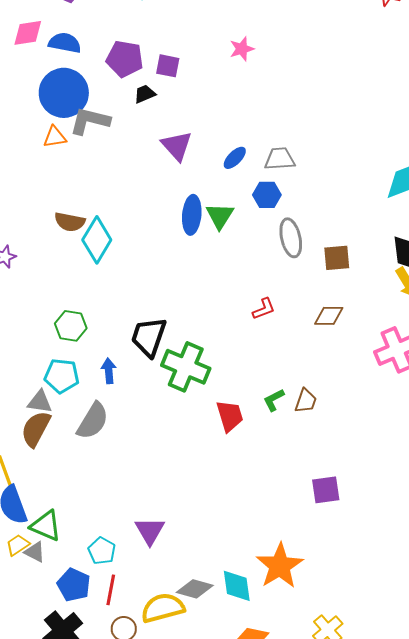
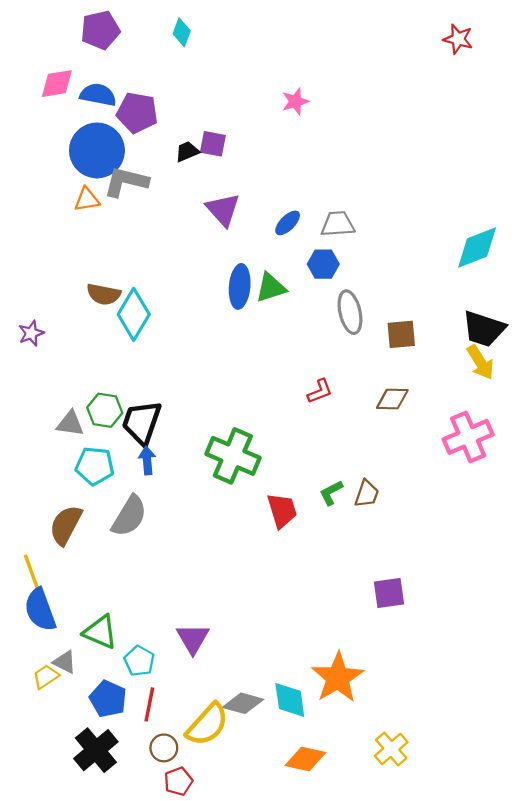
purple pentagon: (125, 59) -> (137, 113), moved
purple square: (168, 66) -> (213, 144), moved
green triangle: (220, 216) -> (271, 288), turned 40
black trapezoid: (149, 337) -> (142, 422), moved
gray triangle: (40, 402) -> (70, 424), moved
green triangle: (46, 526) -> (100, 632), moved
yellow trapezoid: (18, 545) -> (46, 677), moved
yellow semicircle: (163, 608) -> (207, 724), turned 147

